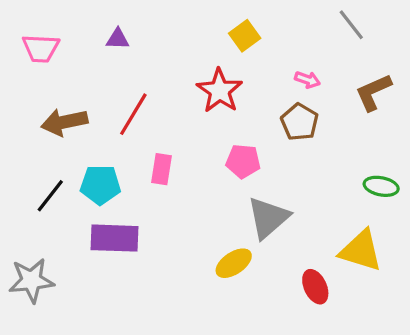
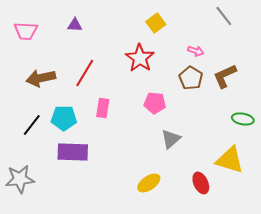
brown L-shape: (373, 92) -> (225, 76), moved
gray triangle: (268, 218) -> (171, 139), size x0.7
yellow ellipse: (234, 263) -> (149, 183), moved

